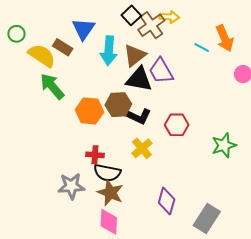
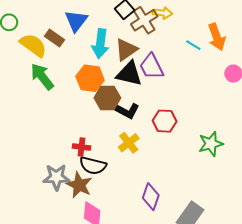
orange hexagon: (89, 111) -> (90, 78), moved
brown star: (110, 193) -> (79, 185), moved

